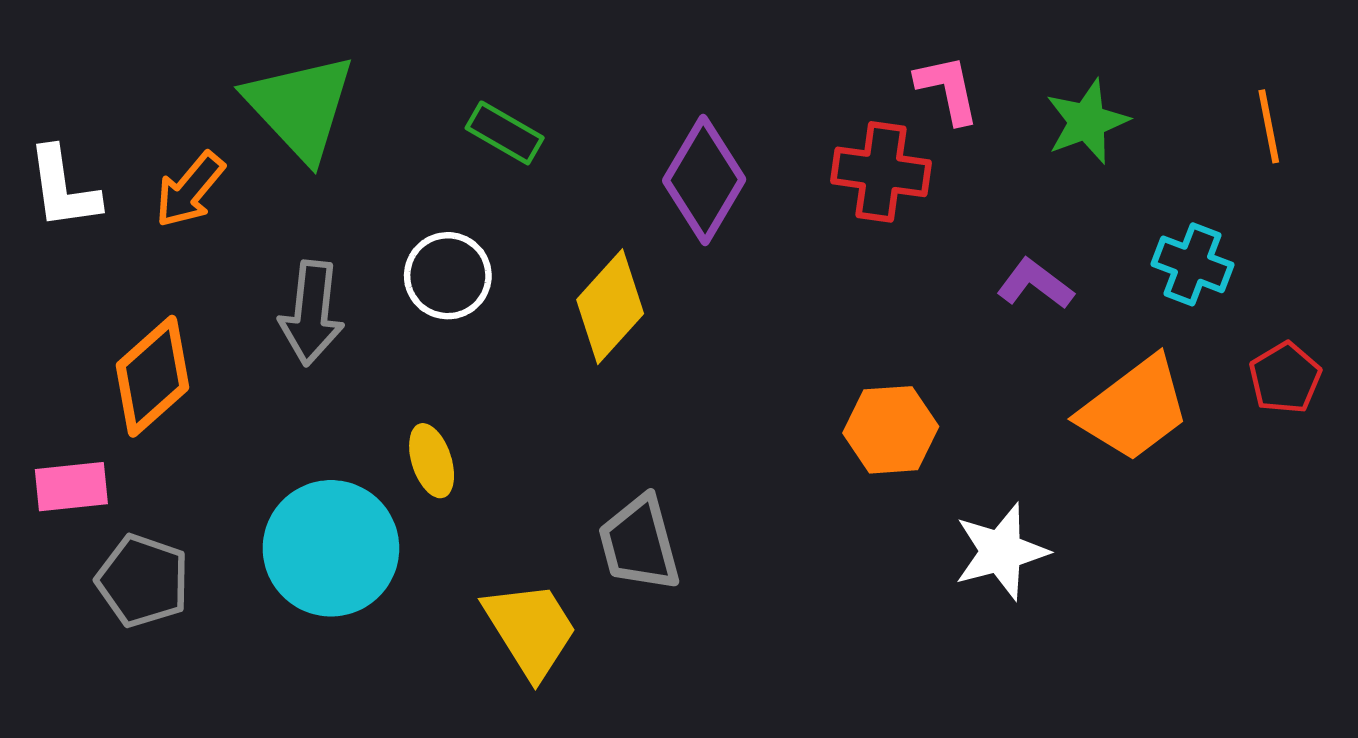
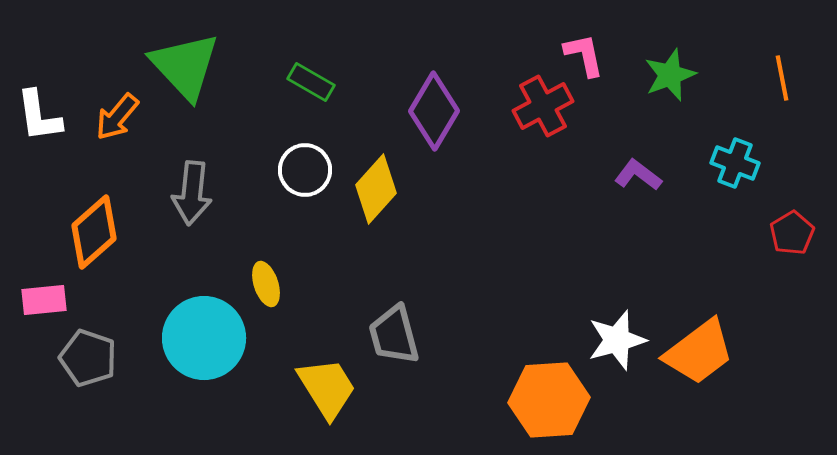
red cross: (881, 172) -> (543, 106), turned -36
white circle: (448, 276) -> (305, 170), moved
orange trapezoid: (1134, 409) -> (699, 352), moved
orange hexagon: (891, 430) -> (549, 400), moved, size x1.4

